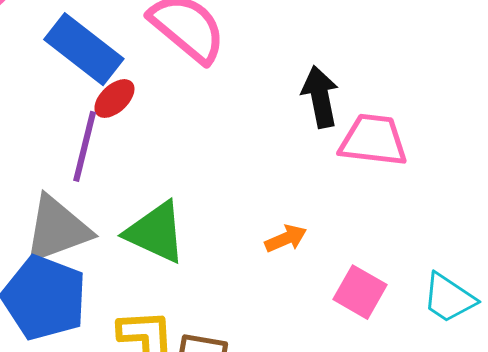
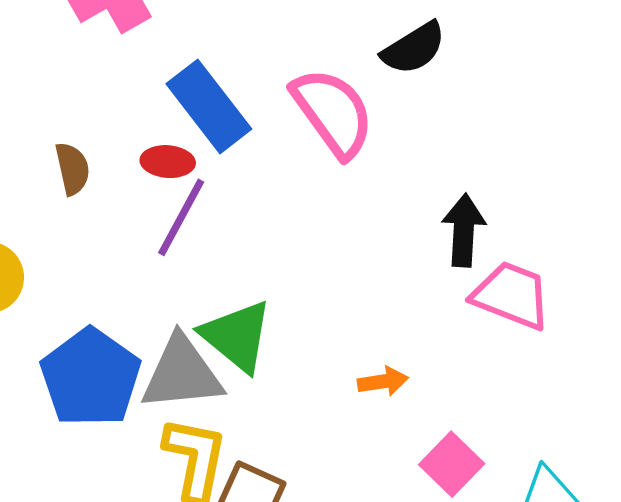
red ellipse: (114, 99) -> (168, 162), moved, turned 33
gray triangle: (57, 229) -> (182, 373), moved

